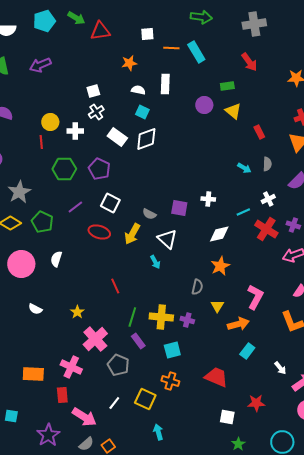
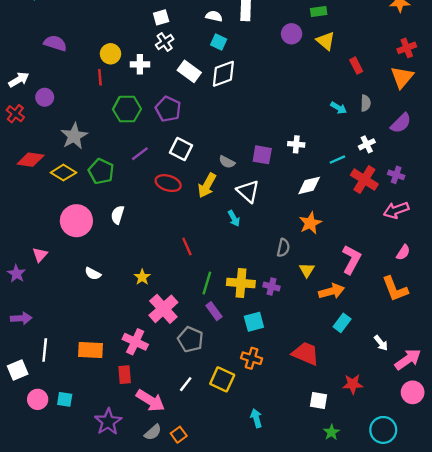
cyan arrow: (158, 432) -> (256, 418), moved

